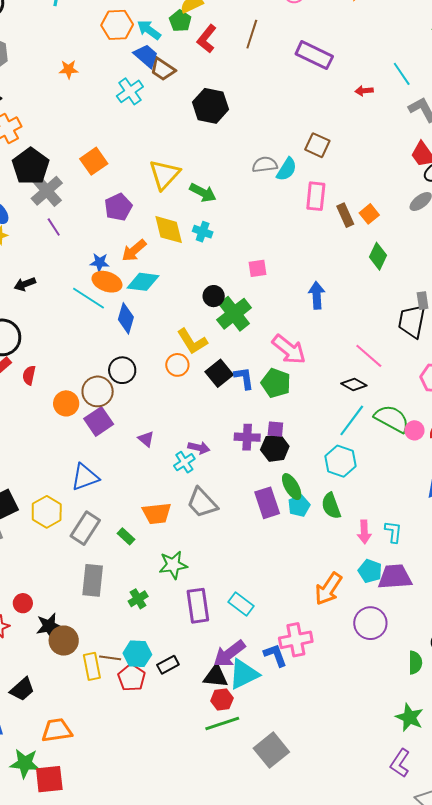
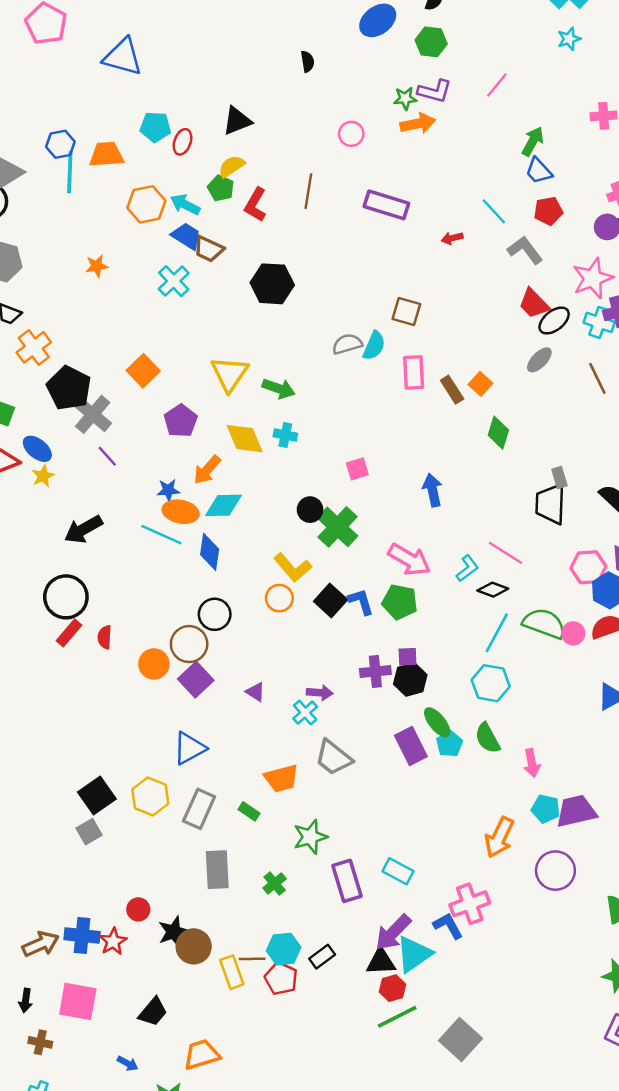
black arrow: (25, 284) -> (83, 529), size x1.5
cyan L-shape: (393, 532) -> (467, 568), moved, turned 55

